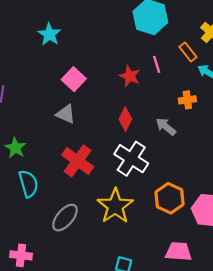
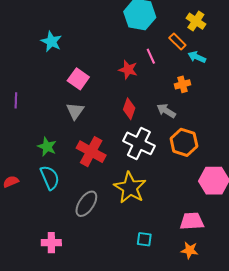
gray triangle: (66, 114) -> (75, 111), turned 48
green star: (15, 148) -> (47, 147), moved
orange hexagon: (169, 198) -> (184, 142), moved

